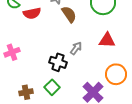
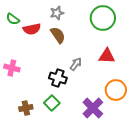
brown semicircle: (69, 14) -> (58, 35), moved
pink cross: (12, 52) -> (12, 68), turned 35

